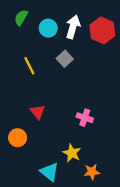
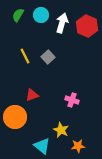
cyan circle: (48, 28) -> (41, 15), moved
gray square: (65, 59) -> (48, 57), moved
red triangle: (38, 112) -> (32, 95), turned 48
orange circle: (18, 138) -> (15, 117), size x1.5

